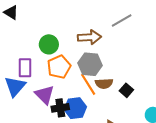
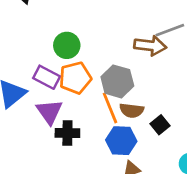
brown arrow: (89, 37) -> (150, 46), moved
purple rectangle: (25, 68) -> (47, 77), moved, turned -72
blue hexagon: (75, 108) -> (121, 141), moved

